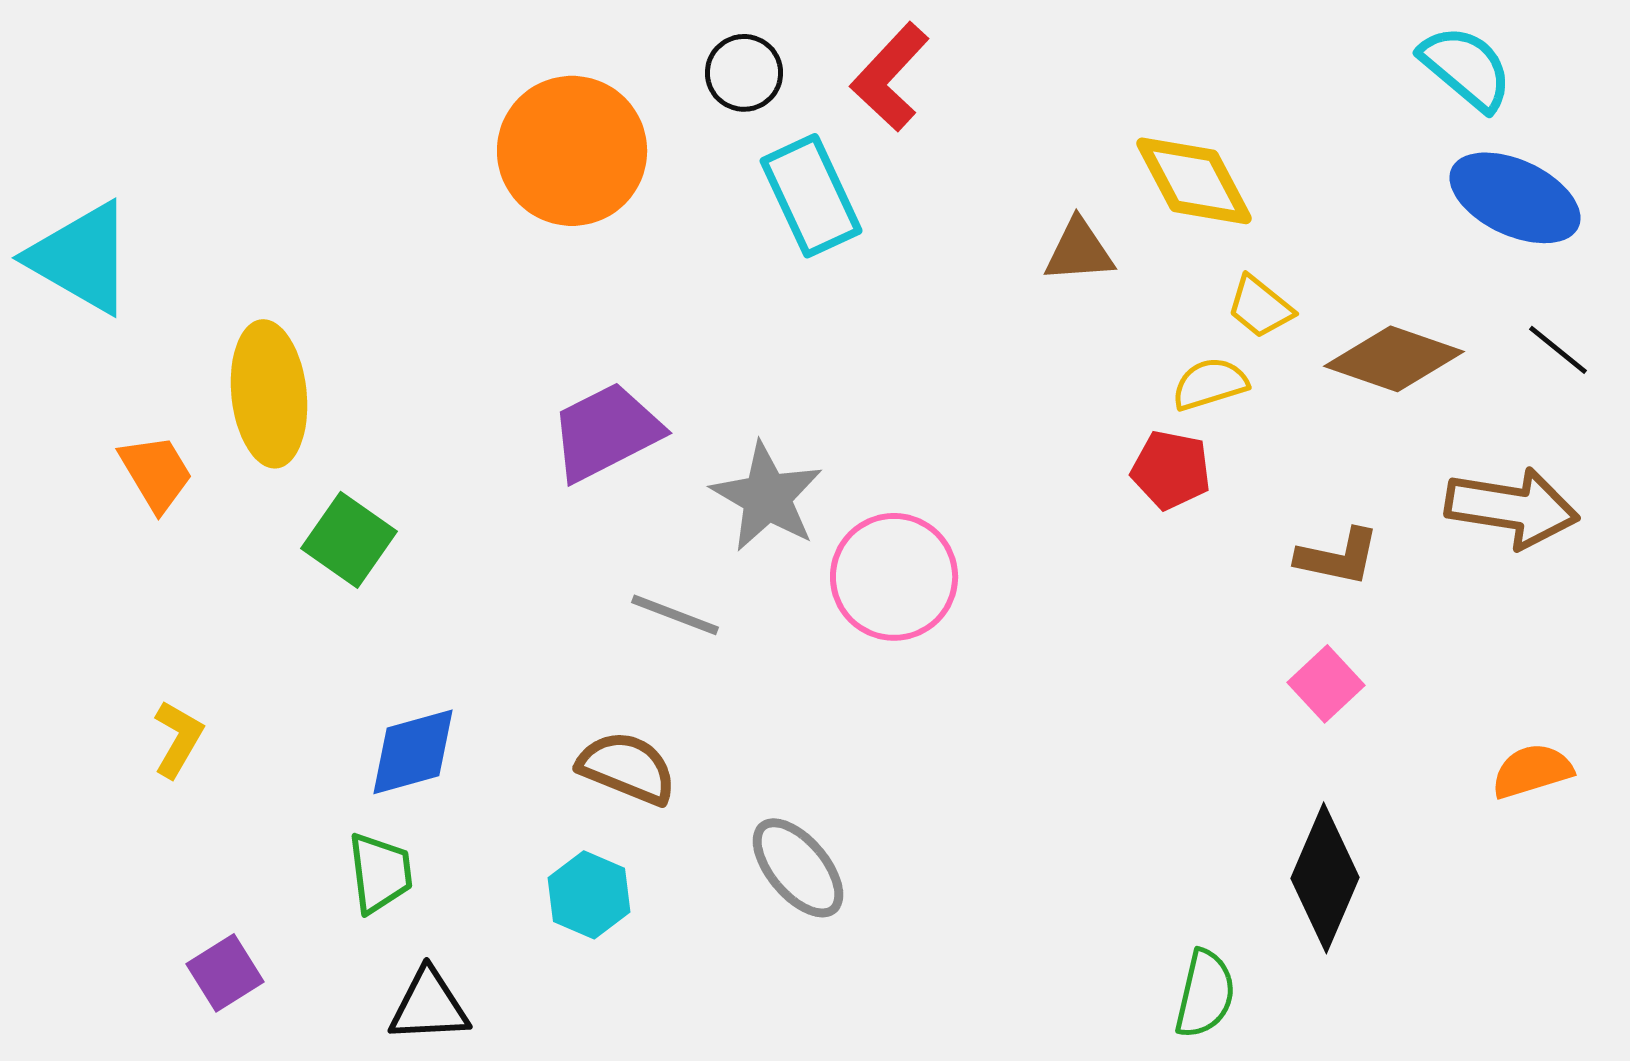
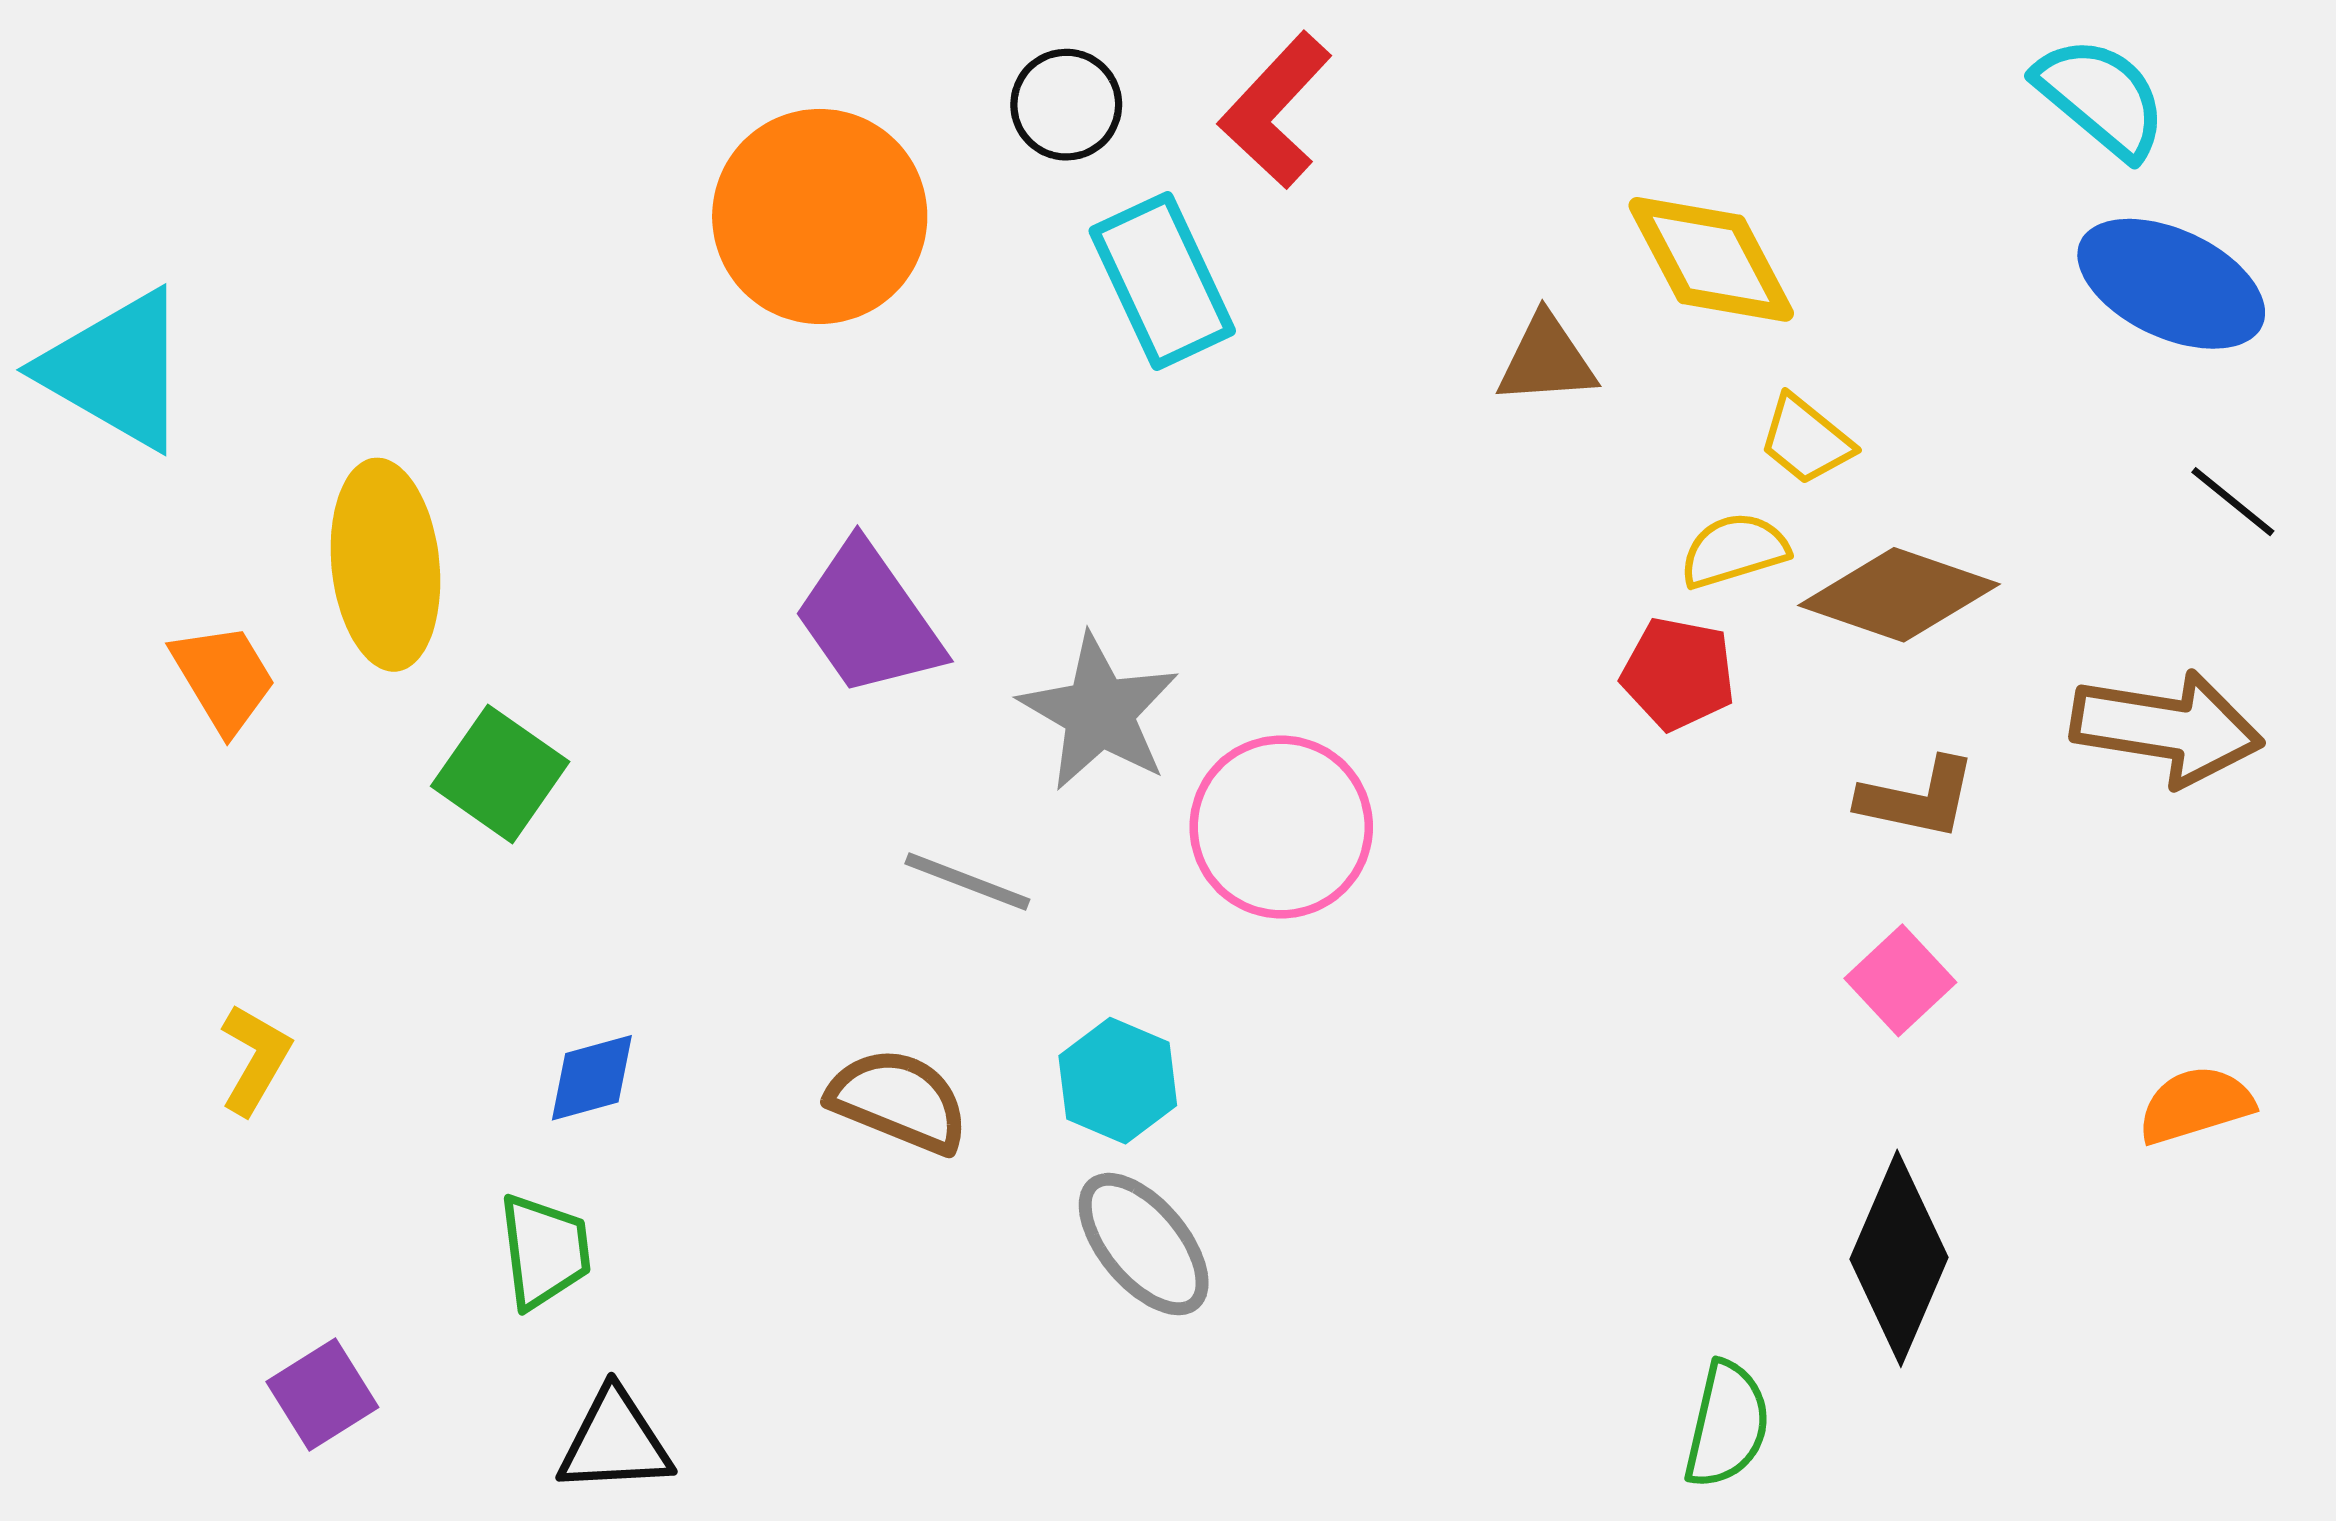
brown diamond: (1394, 359) -> (1899, 595), moved
purple trapezoid: (606, 432) -> (868, 619), turned -98
blue diamond: (413, 752) -> (592, 1078), size x0.7
cyan hexagon: (589, 895) -> (1118, 1081), moved

